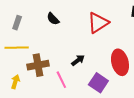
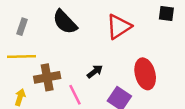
black semicircle: (53, 19) -> (65, 22), size x1.6

